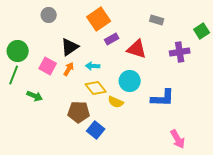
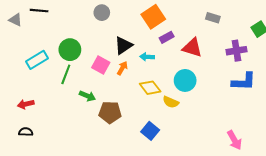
cyan arrow: (93, 66) -> (147, 57), moved
blue L-shape: (163, 98) -> (244, 81), moved
brown pentagon: (79, 112) -> (110, 112), moved

